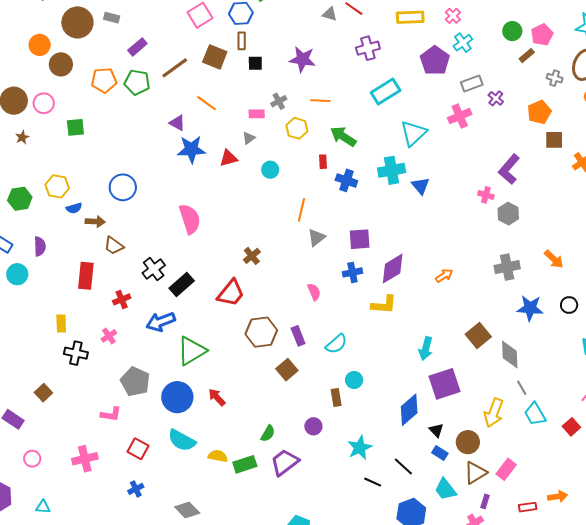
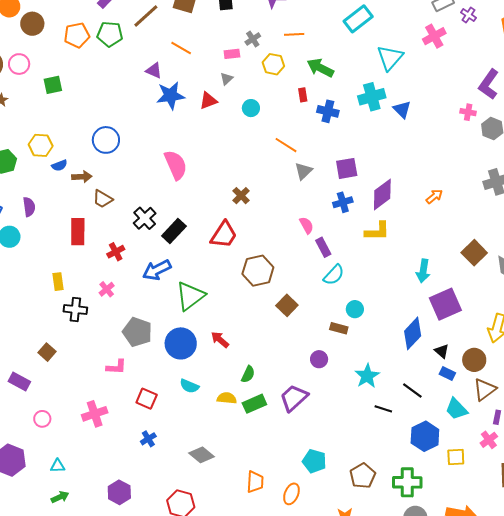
orange line: (301, 210) -> (286, 145), turned -65
purple rectangle: (298, 336) -> (323, 247), moved
brown rectangle: (336, 397) -> (339, 328), turned -60
green semicircle: (268, 433) -> (248, 374), moved
cyan semicircle: (182, 440) -> (189, 386), size x0.7

